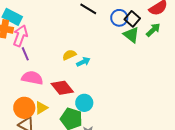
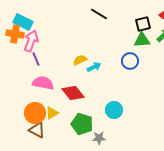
blue circle: (119, 18) -> (130, 61), moved
black square: (132, 19) -> (143, 24), turned 35
green triangle: (131, 35) -> (142, 40), turned -42
cyan circle: (84, 103) -> (114, 110), moved

